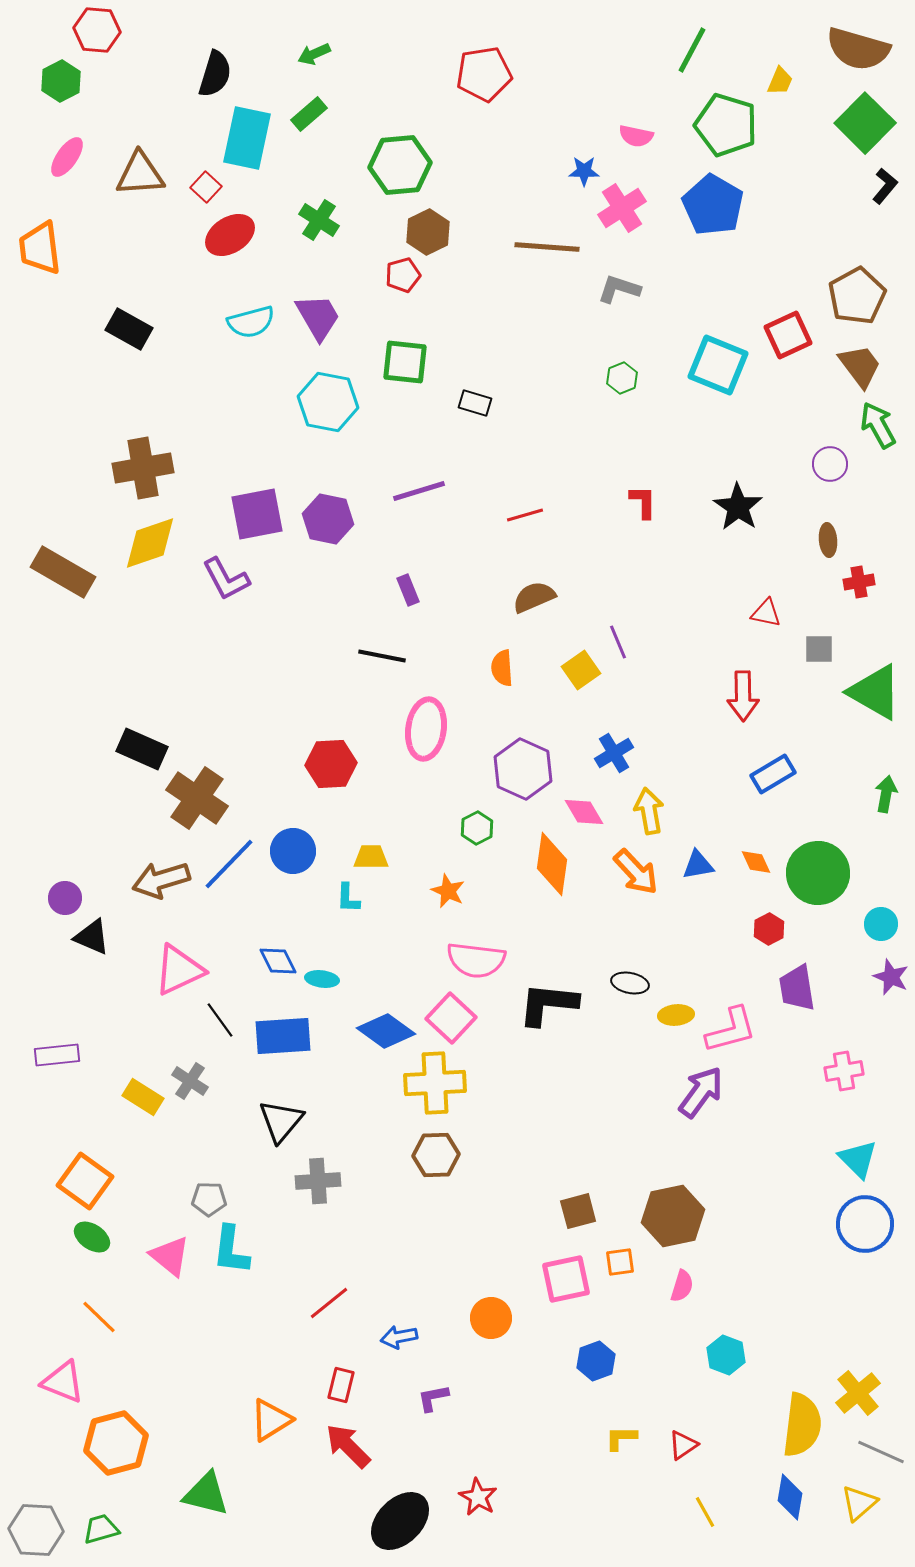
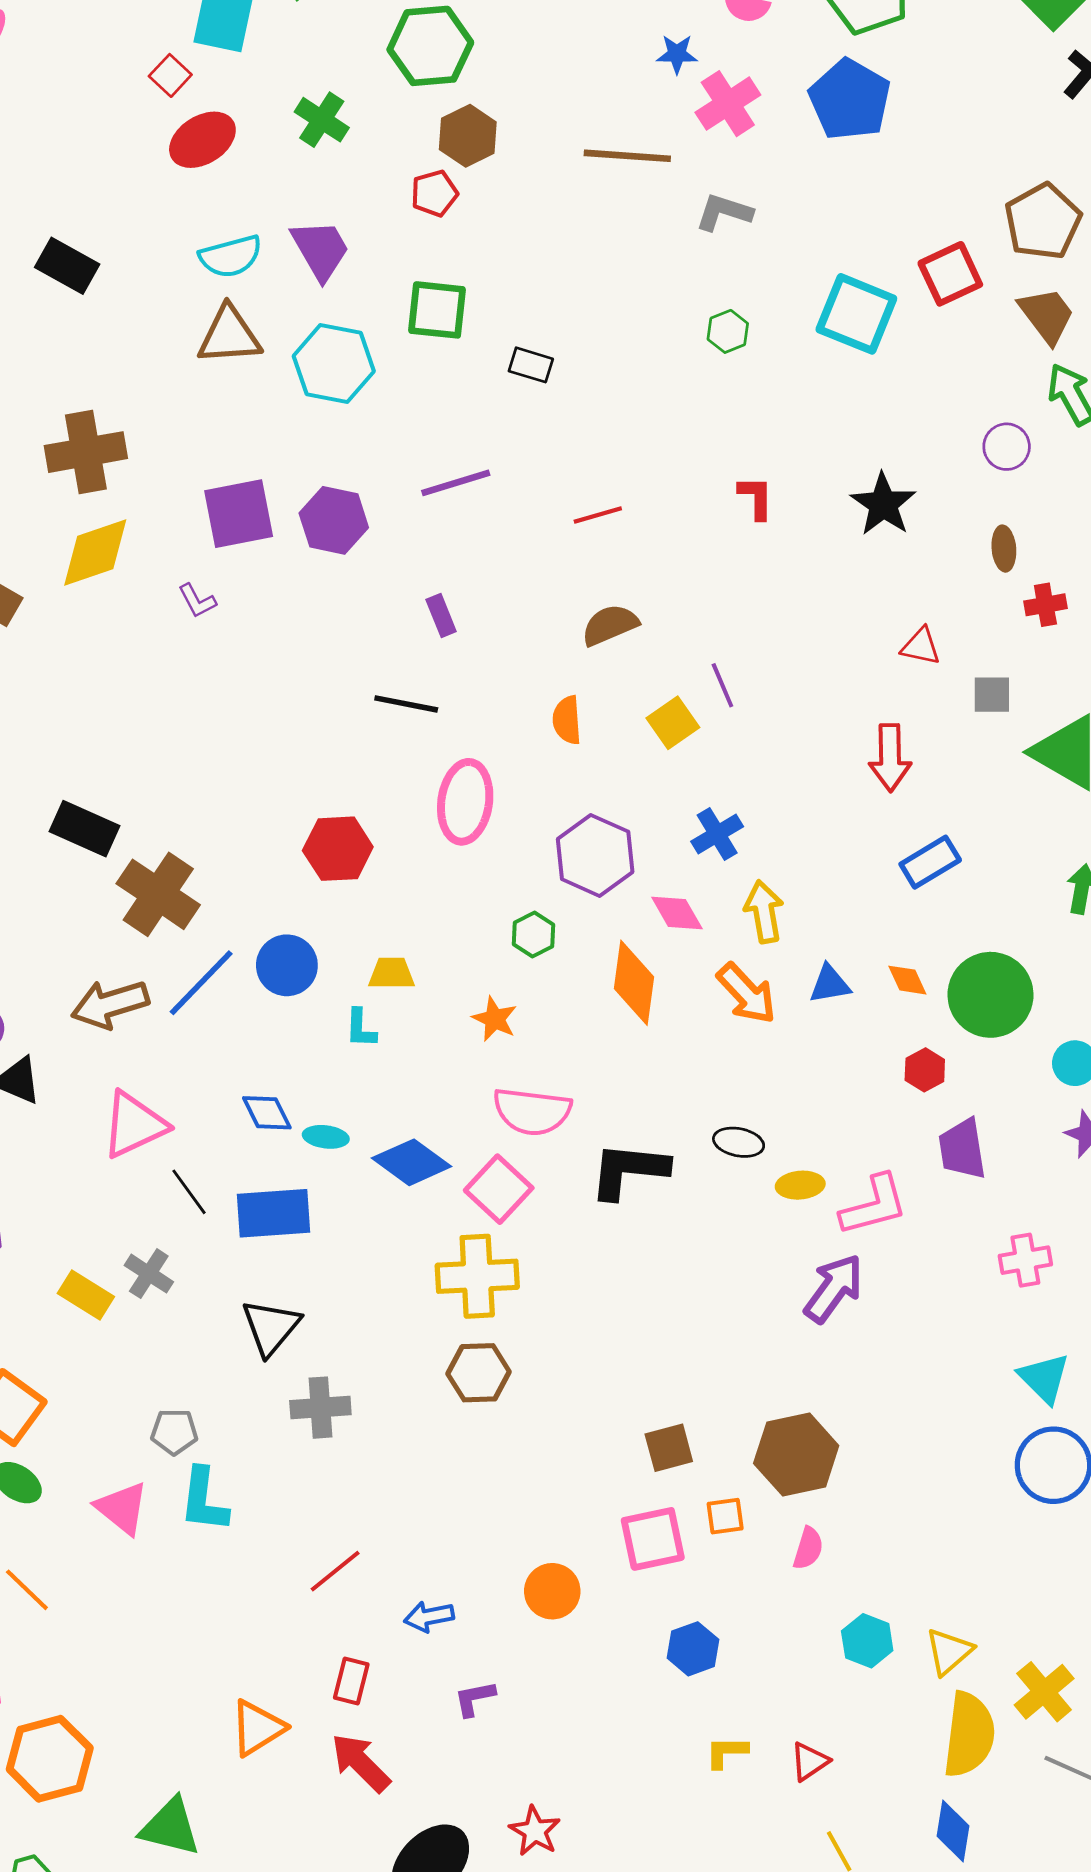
brown triangle: (140, 174) -> (229, 335), moved
purple L-shape: (226, 579) -> (197, 601), size x0.6
blue diamond: (386, 1031) -> (412, 1162), moved
yellow triangle: (859, 1503) -> (949, 1652), moved

